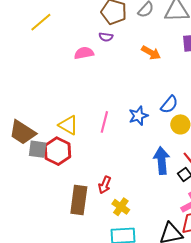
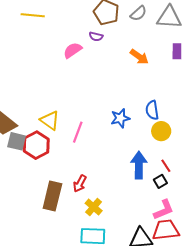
yellow line: (41, 22) -> (33, 15), turned 40
pink semicircle: (84, 53) -> (73, 50), turned -30
blue semicircle: (169, 105) -> (152, 110), turned 126
pink line: (104, 122) -> (78, 132), moved

